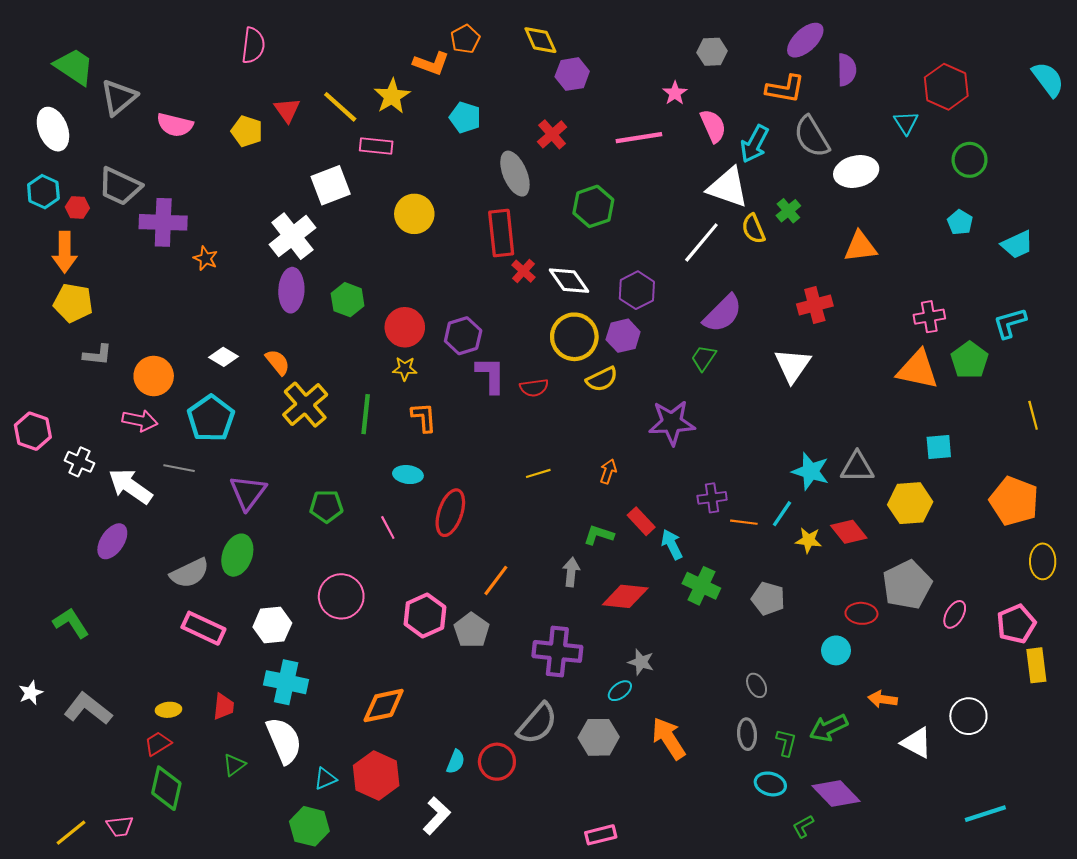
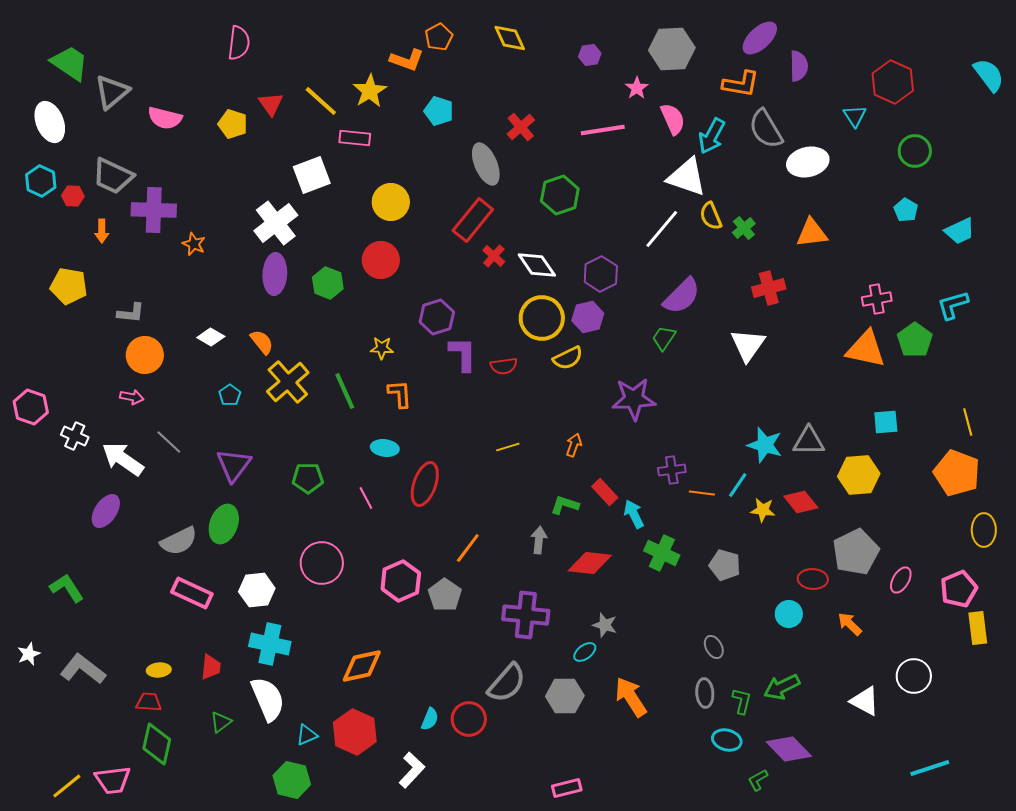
gray hexagon: (712, 52) -> (672, 49), size x1.6
purple hexagon: (572, 74) -> (590, 55), moved, size x0.7
green cross: (788, 211) -> (744, 228), moved
red rectangle: (501, 233) -> (473, 220), turned 45
orange arrow: (65, 252) -> (102, 231), moved, size x0.6
red circle: (405, 327) -> (381, 260), moved
gray L-shape: (97, 355) -> (131, 313), moved
green line: (366, 414) -> (345, 391), turned -30
yellow line: (1033, 415) -> (968, 422), moved
cyan pentagon: (211, 418) -> (230, 395), moved, size x0.5
pink arrow: (140, 420) -> (132, 397), size x0.7
gray line: (179, 468) -> (169, 442), turned 32
orange arrow: (883, 699) -> (850, 624), moved, turned 36
red trapezoid: (158, 744) -> (149, 702), turned 36
pink trapezoid: (120, 826) -> (113, 780), size x1.4

